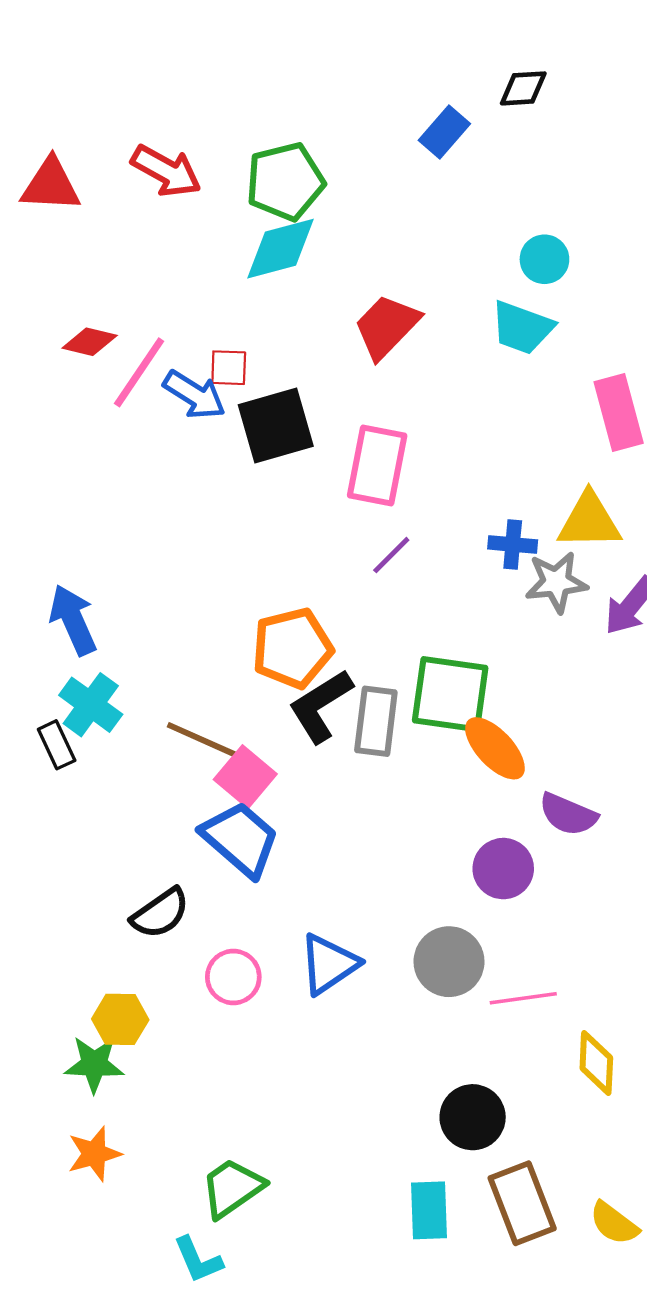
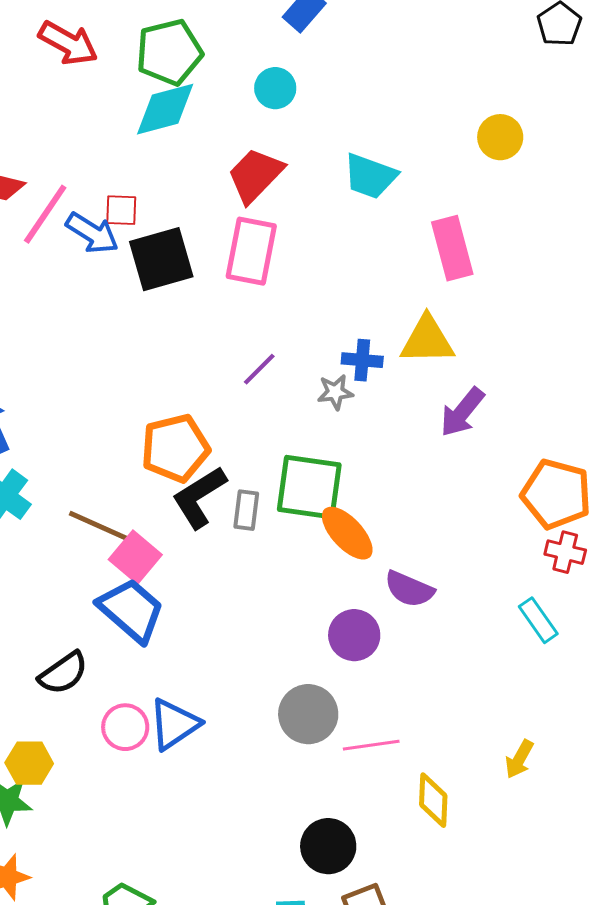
cyan circle: (544, 259) -> (275, 88), moved
pink rectangle: (377, 466) -> (251, 251), moved
gray star: (556, 582) -> (335, 392), moved, size x0.7
gray rectangle: (376, 721) -> (246, 510), size x0.7
blue triangle: (329, 964) -> (174, 724), moved

